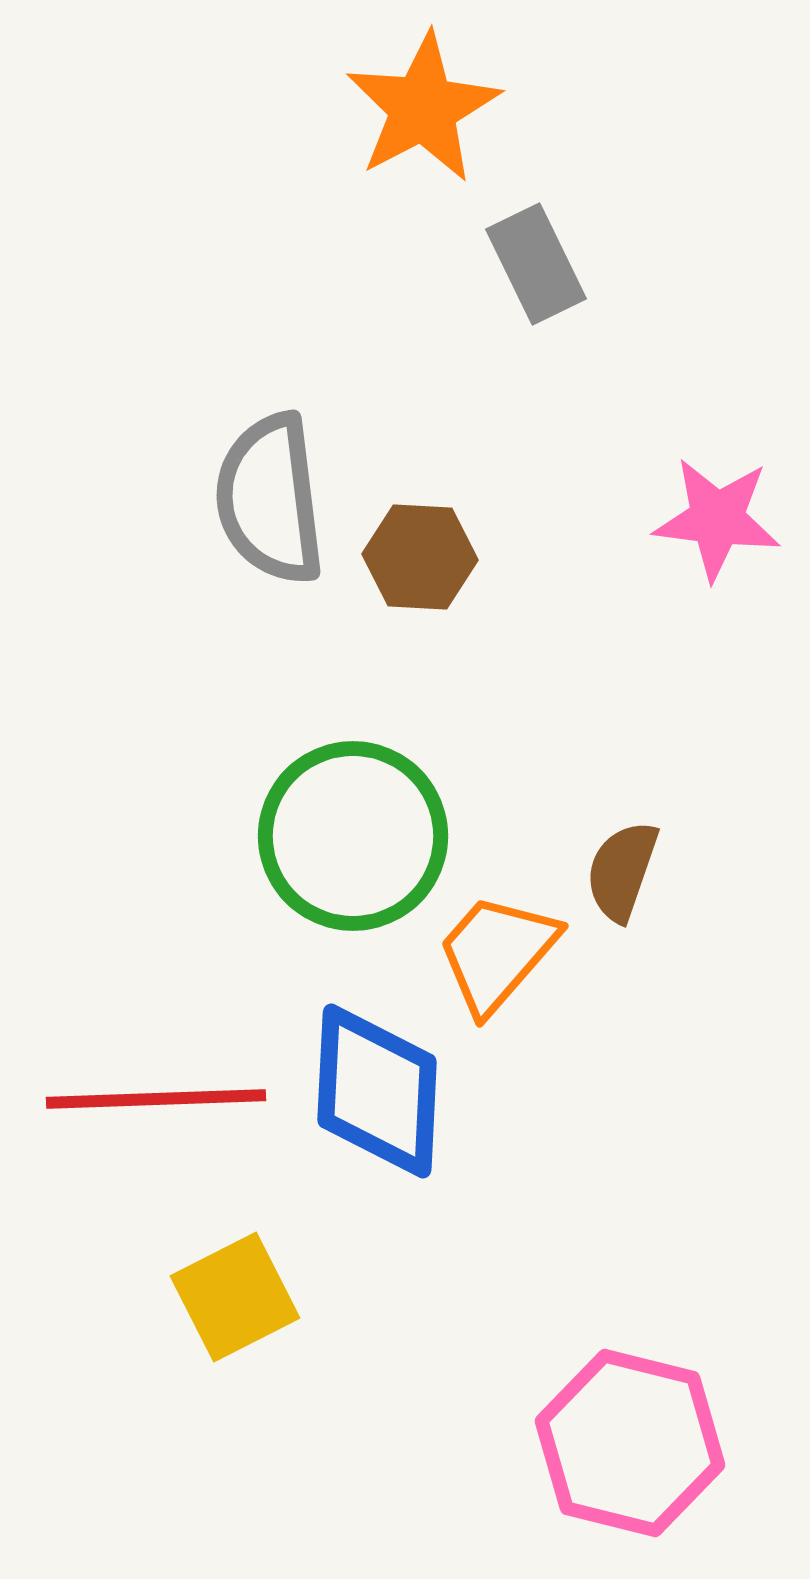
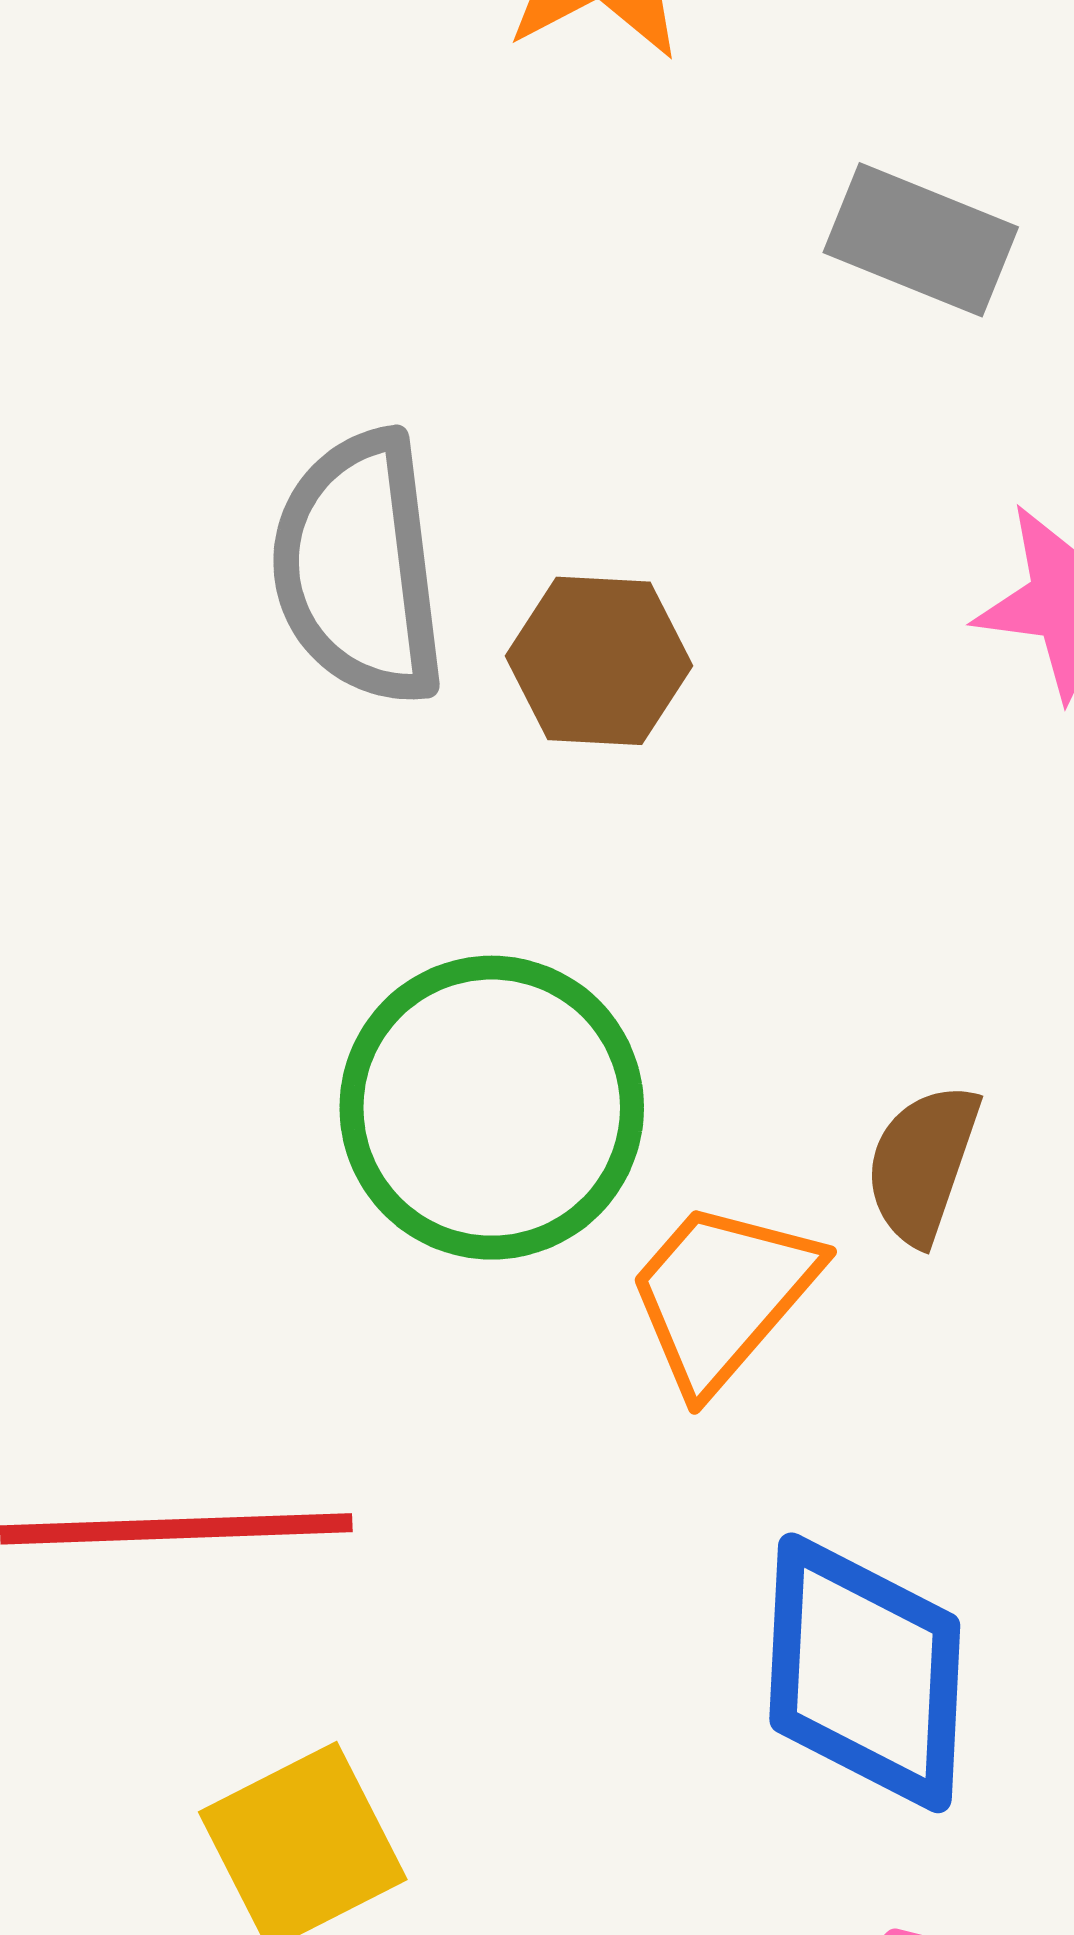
gray rectangle: (536, 264) -> (921, 240), moved, turned -42
blue diamond: (377, 1091) -> (865, 1673), moved

